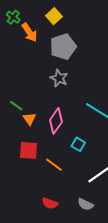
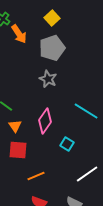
yellow square: (54, 16) -> (52, 18), moved
orange triangle: (30, 119) -> (15, 126), moved
orange line: (54, 165) -> (36, 176), moved, turned -60

